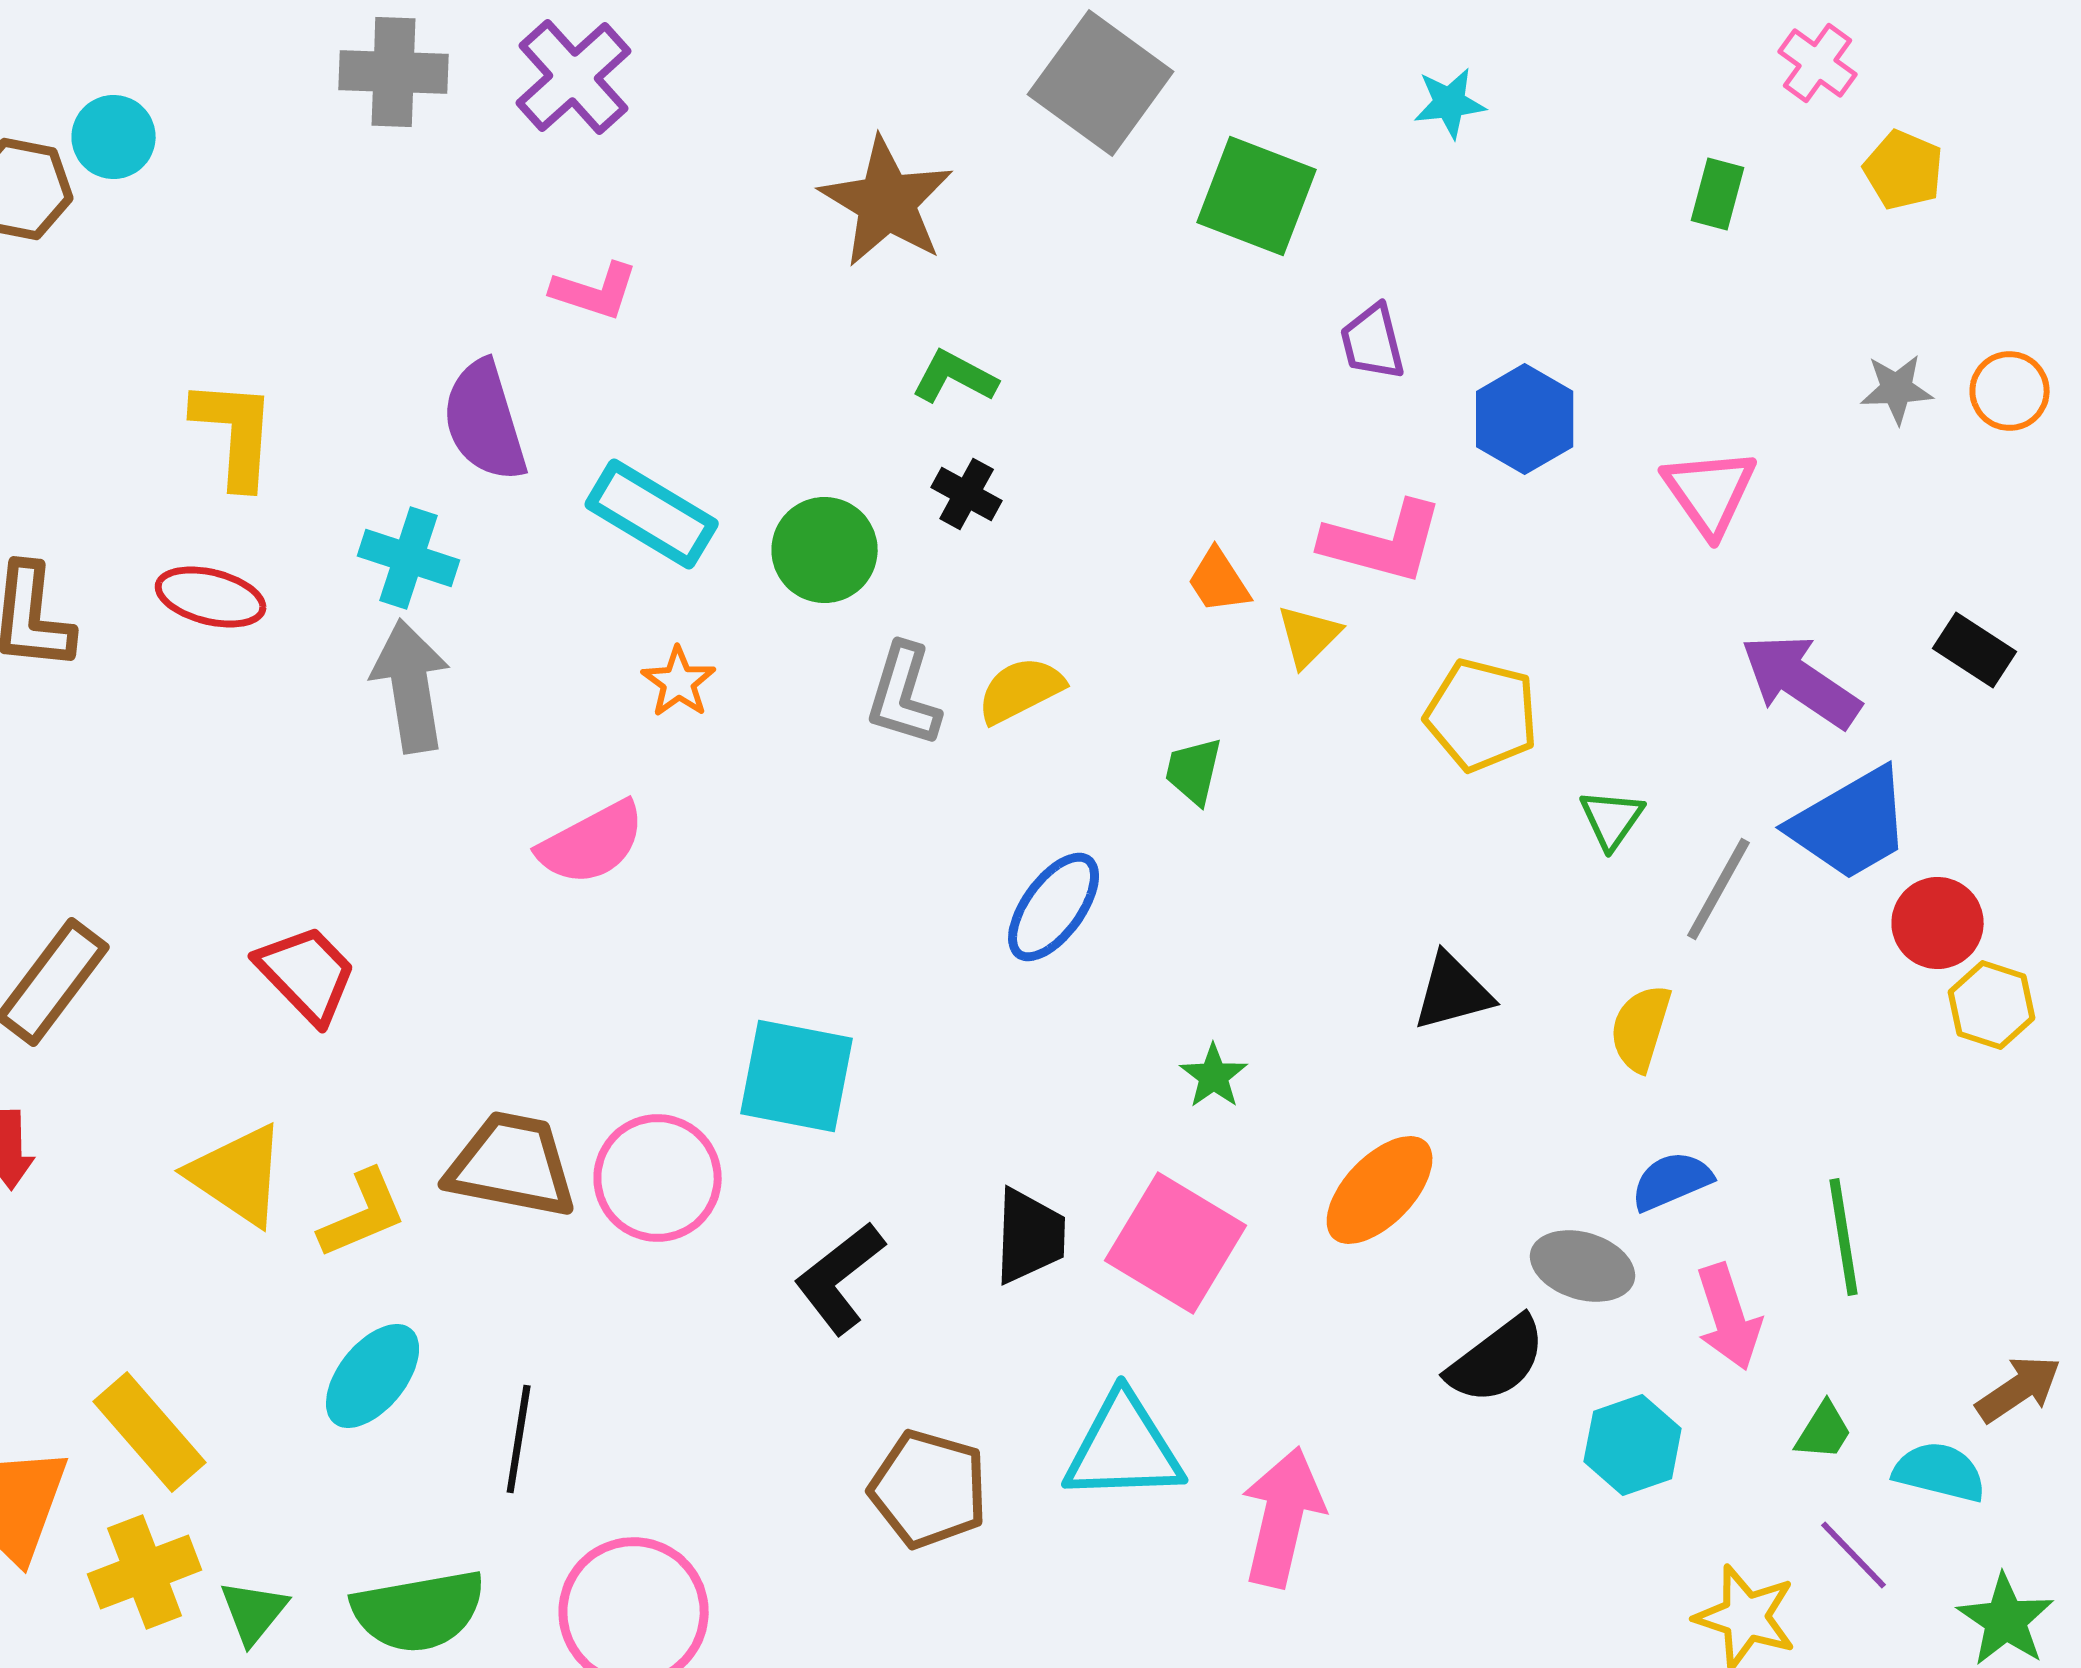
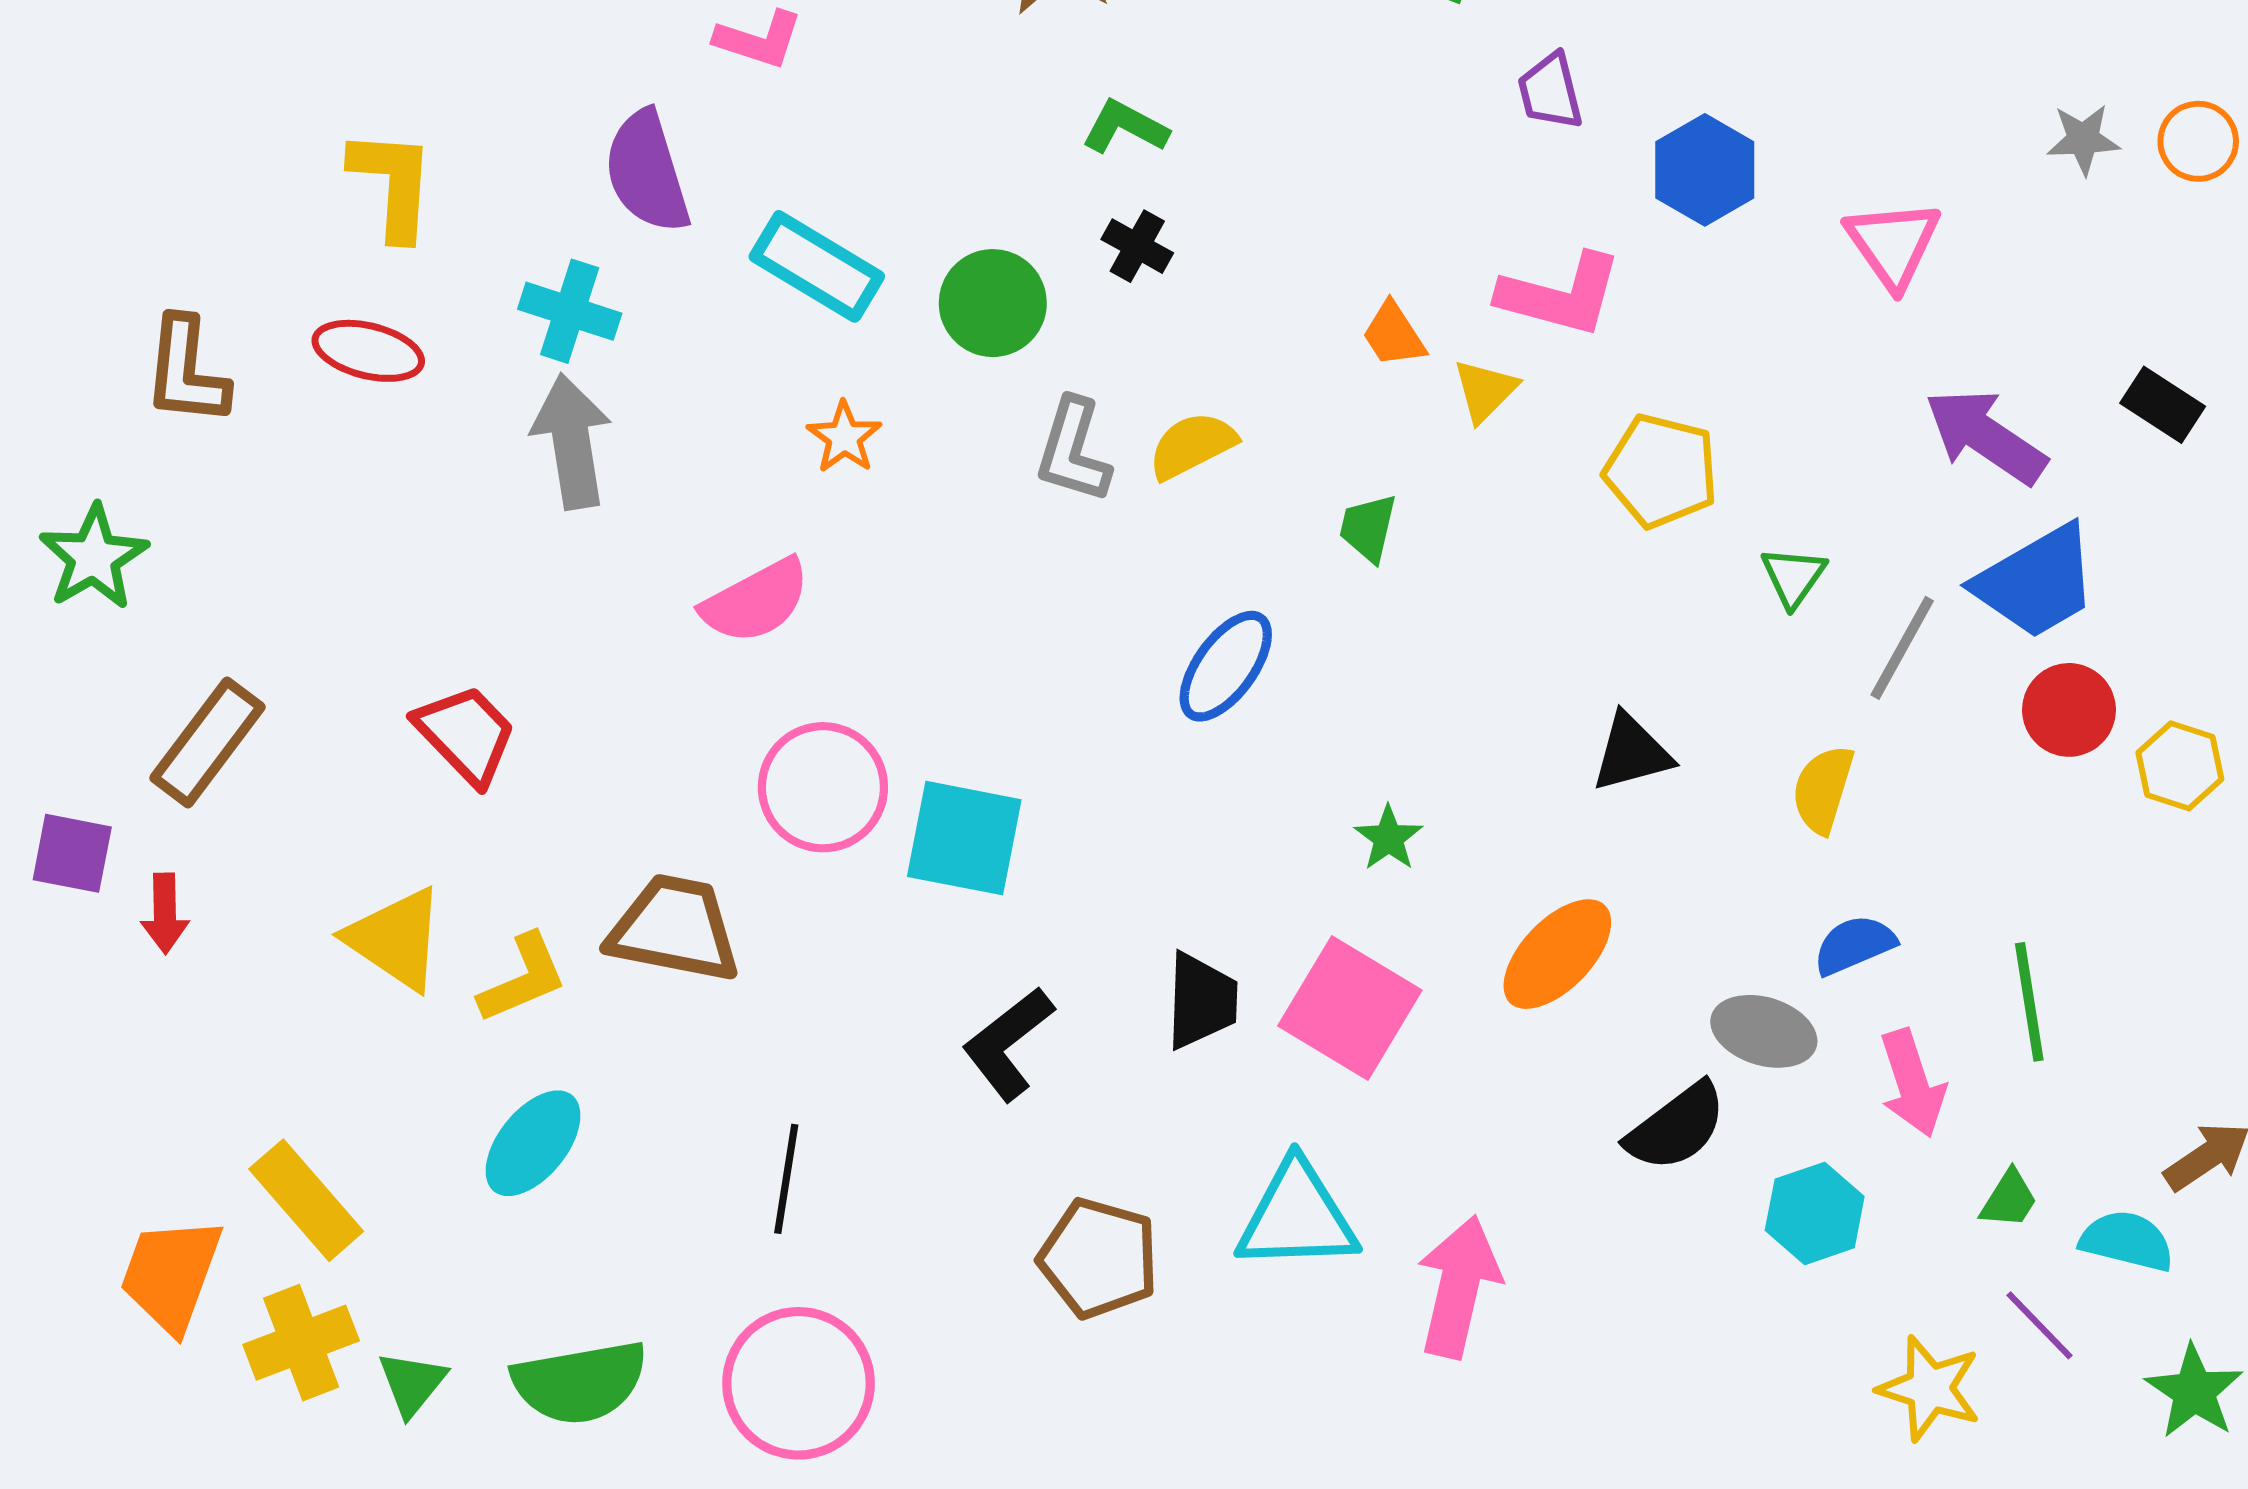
red circle: (1938, 923) -> (2069, 710), moved
pink circle: (658, 1178) -> (823, 787), moved
black line: (519, 1439) -> (786, 1179), moved

